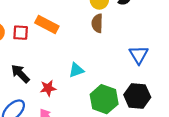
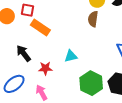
orange rectangle: (47, 25) -> (40, 28), moved
red square: (21, 33) -> (27, 10), moved

